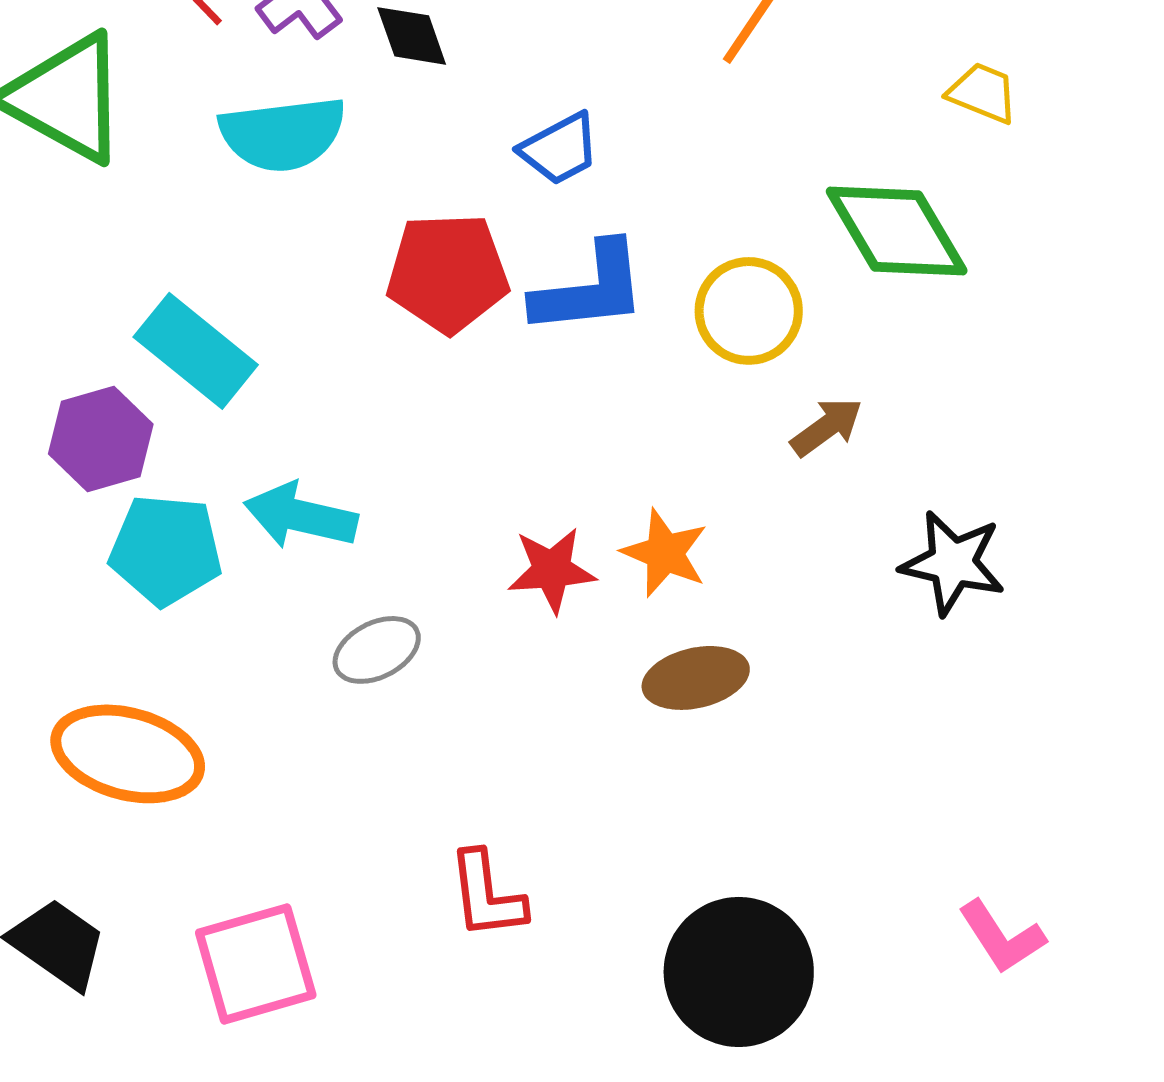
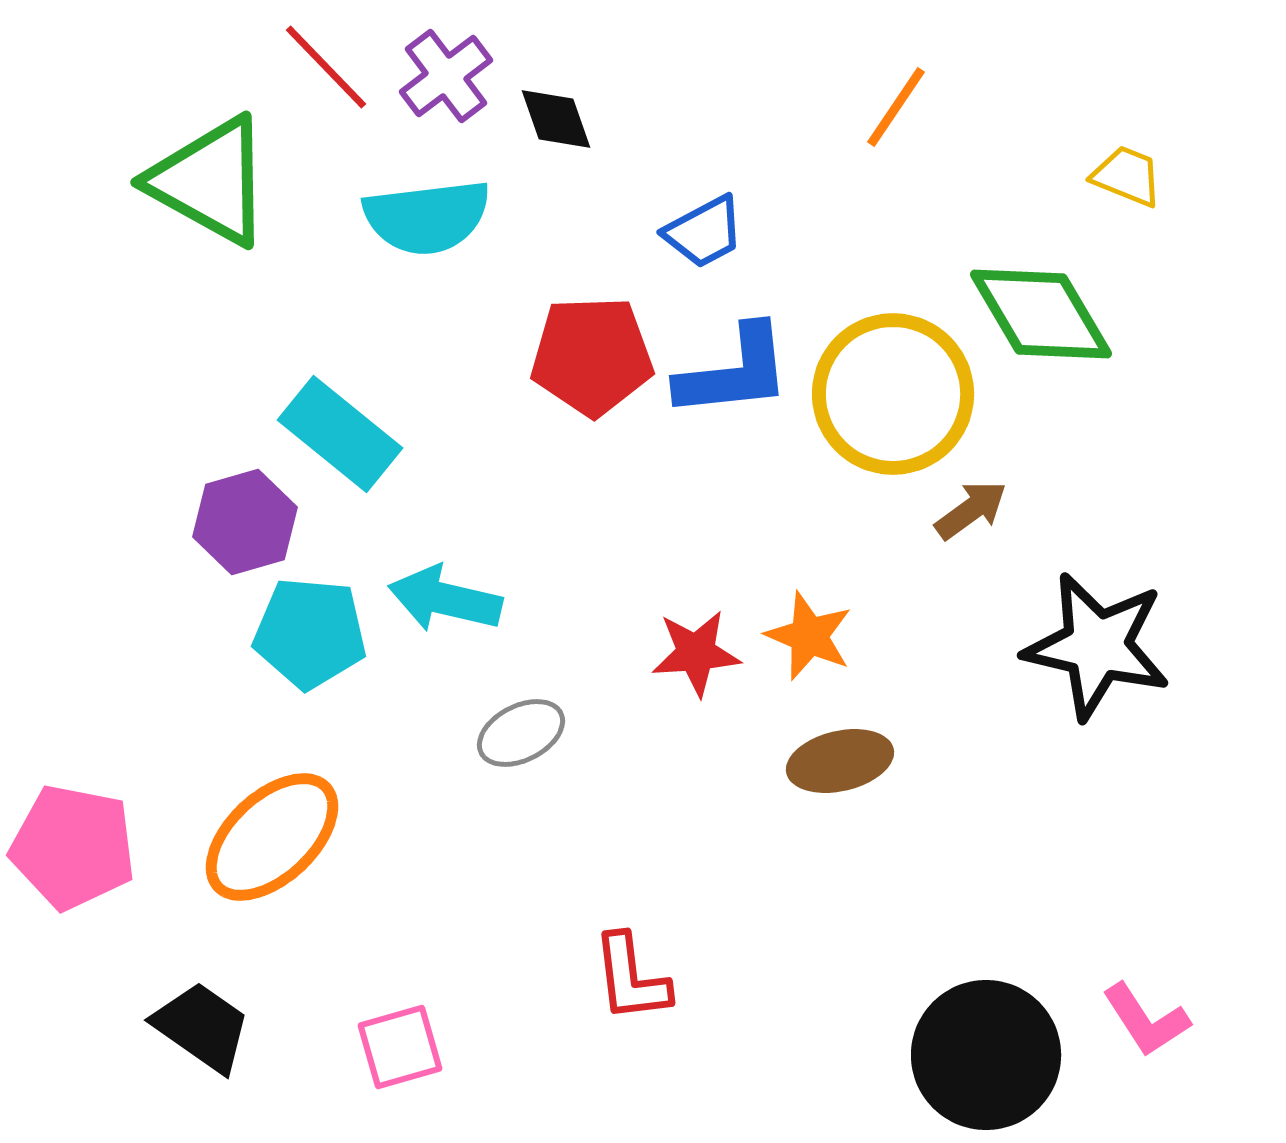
yellow circle: (749, 311) -> (893, 394), size x1.5
black star: (953, 563) -> (1097, 646), size x1.4
orange ellipse: (128, 754) -> (272, 837), turned -58
pink square: (256, 964) -> (400, 1047), size x0.7
black circle: (739, 972) -> (986, 1055), moved

